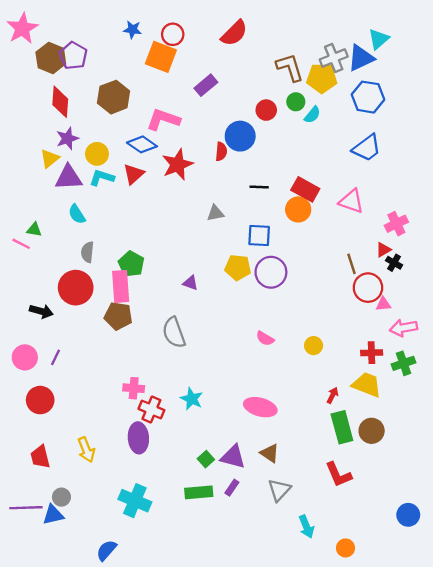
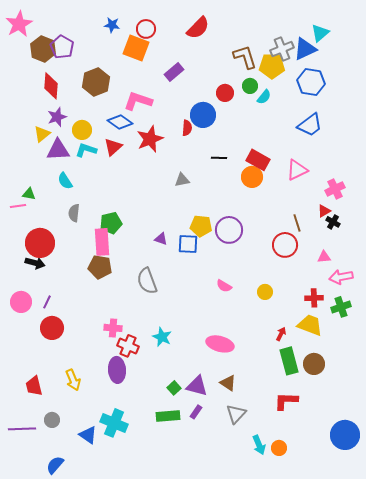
pink triangle: (351, 201) -> (297, 170), turned -45
blue square: (259, 236) -> (188, 244), moved
pink line: (21, 244) -> (18, 206), turned -35
green pentagon: (131, 264) -> (111, 223), turned 30
red circle: (76, 288) -> (40, 243), moved
red circle: (368, 288) -> (285, 245), moved
red circle: (40, 400) -> (52, 328), moved
red L-shape: (338, 475) -> (286, 401), turned 115
blue triangle: (53, 515) -> (88, 435), moved, turned 48
blue circle: (408, 515) -> (345, 435), size x1.5
orange circle: (346, 548) -> (279, 448), moved
blue semicircle: (106, 550) -> (55, 465), moved

